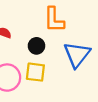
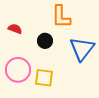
yellow square: (35, 72) -> (44, 78), moved

